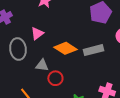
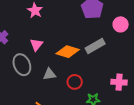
red circle: (55, 78) -> (75, 82), moved

